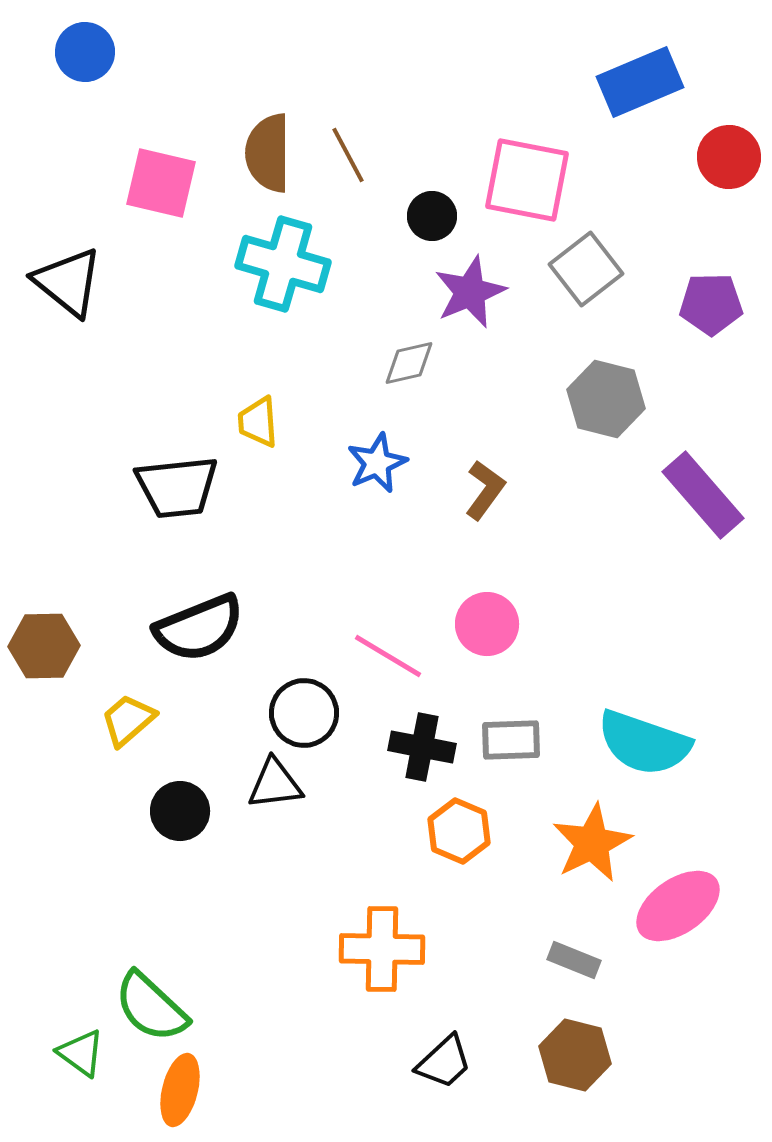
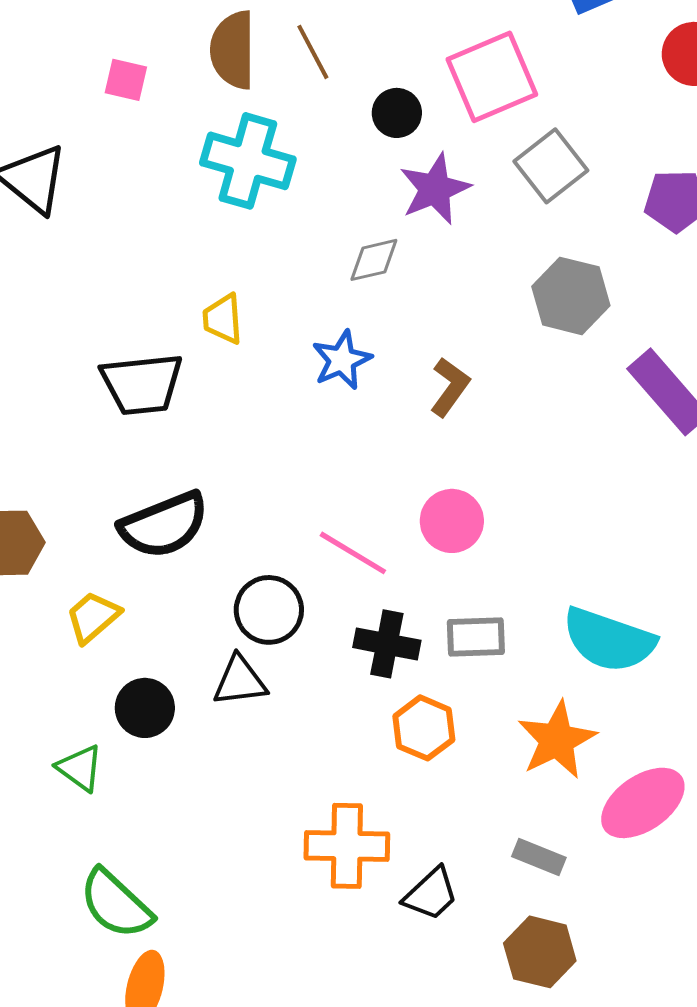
pink square: (527, 180) -> (492, 77), turned -34
pink square: (161, 183) -> (126, 80), size x0.6
green triangle: (81, 1053) -> (80, 768), moved
black trapezoid: (444, 1062) -> (431, 894), moved

